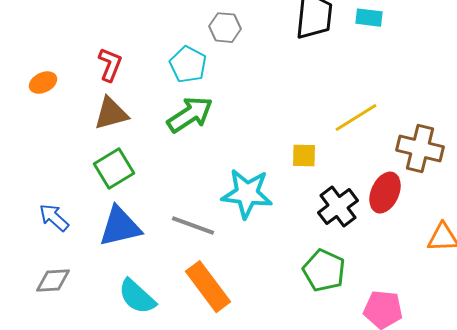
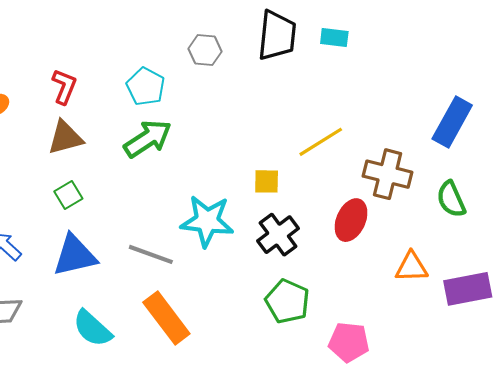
gray hexagon: (225, 28) -> (205, 50), moved
green square: (114, 169) -> (68, 195), size x0.7
black cross: (338, 207) -> (278, 235), moved

